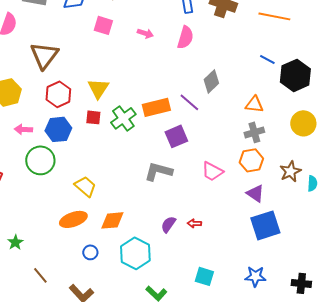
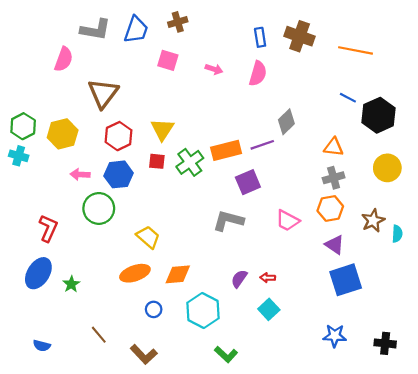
purple line: (189, 102) -> (262, 145), turned -60
green star: (15, 242) -> (71, 284), moved
cyan square: (204, 276) -> (269, 309), moved, turned 30

